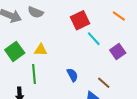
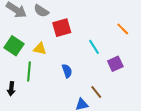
red square: (80, 20) -> (62, 28), moved
green square: (15, 51) -> (14, 46), turned -30
blue semicircle: (72, 75) -> (67, 71), moved

